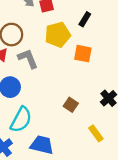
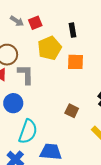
black rectangle: (85, 19) -> (72, 30), turned -32
gray L-shape: (28, 59) -> (26, 74), turned 30

